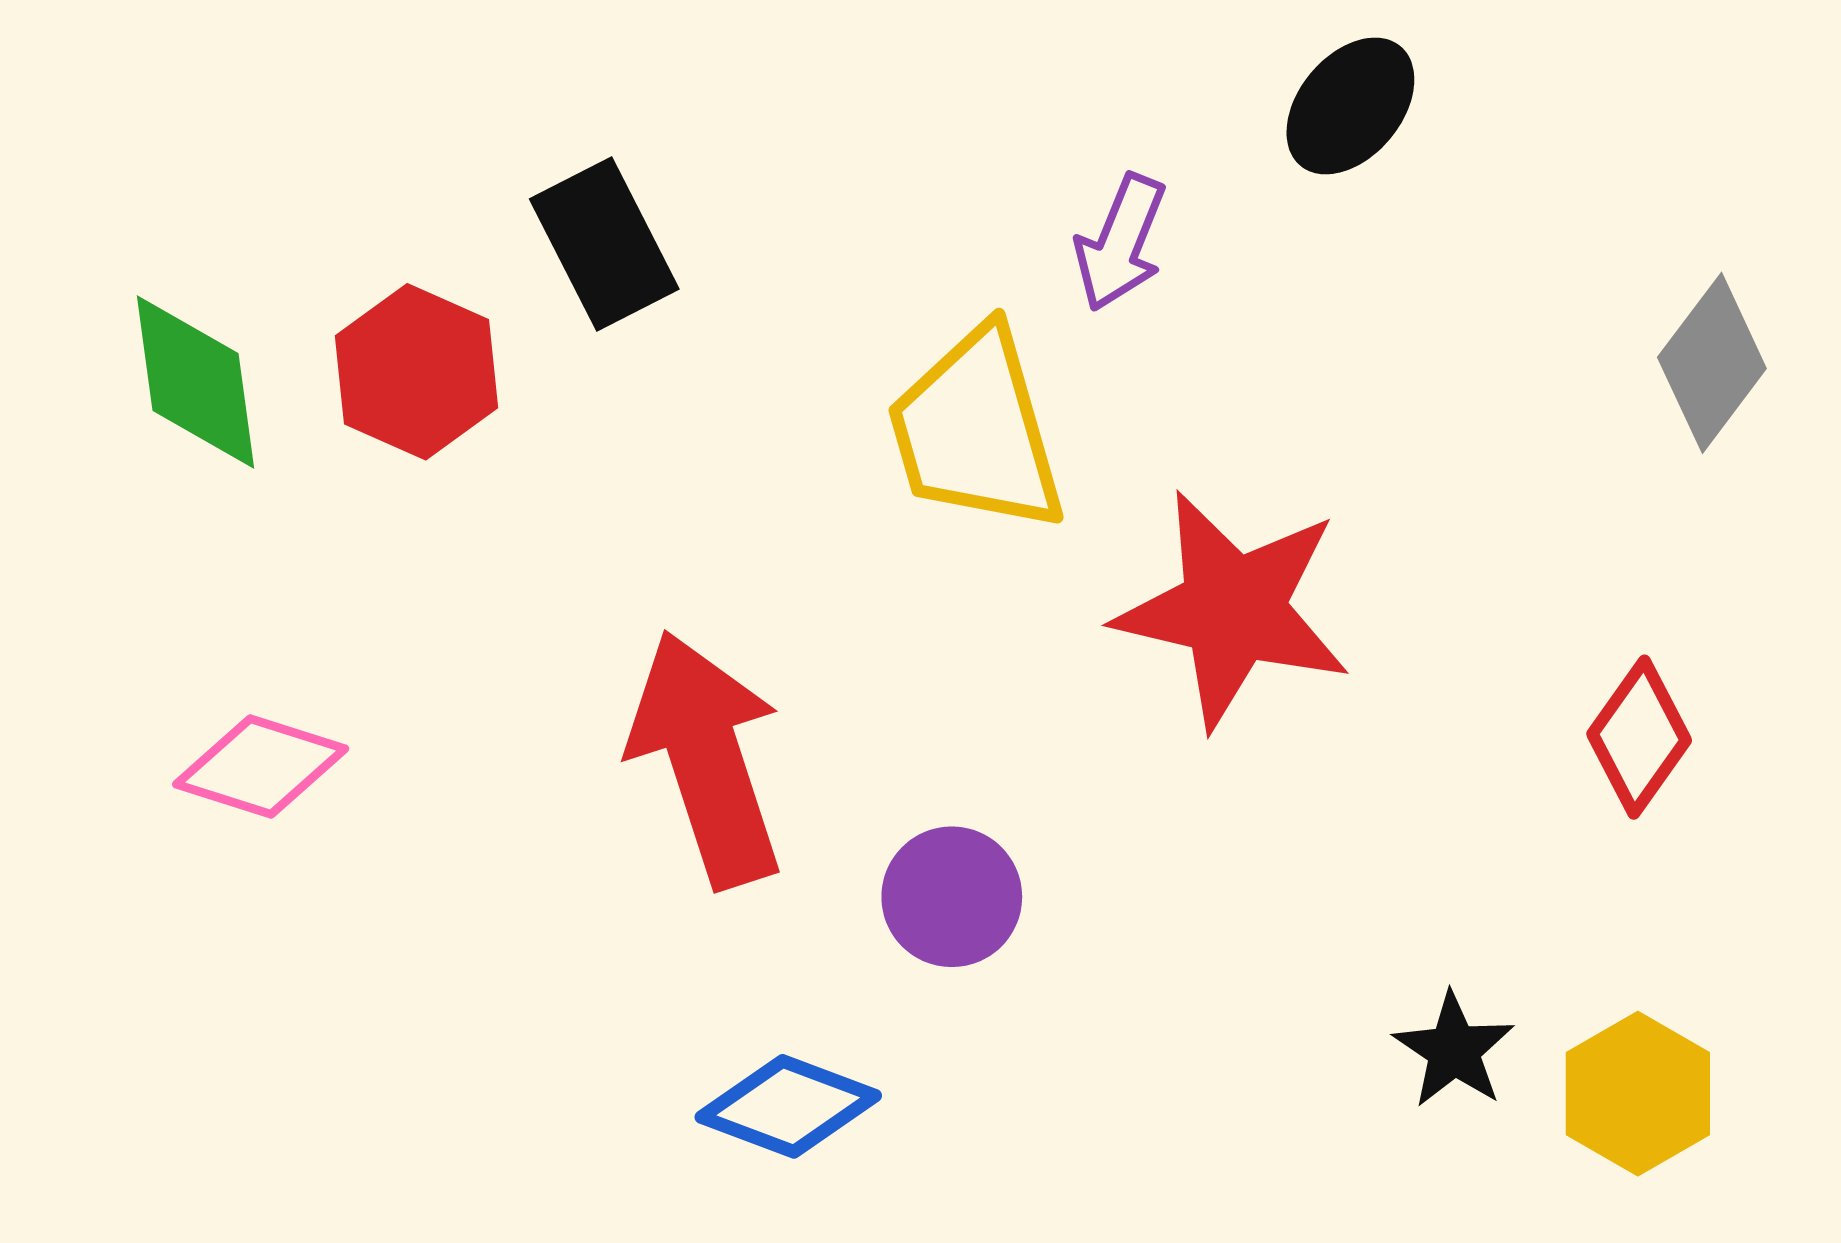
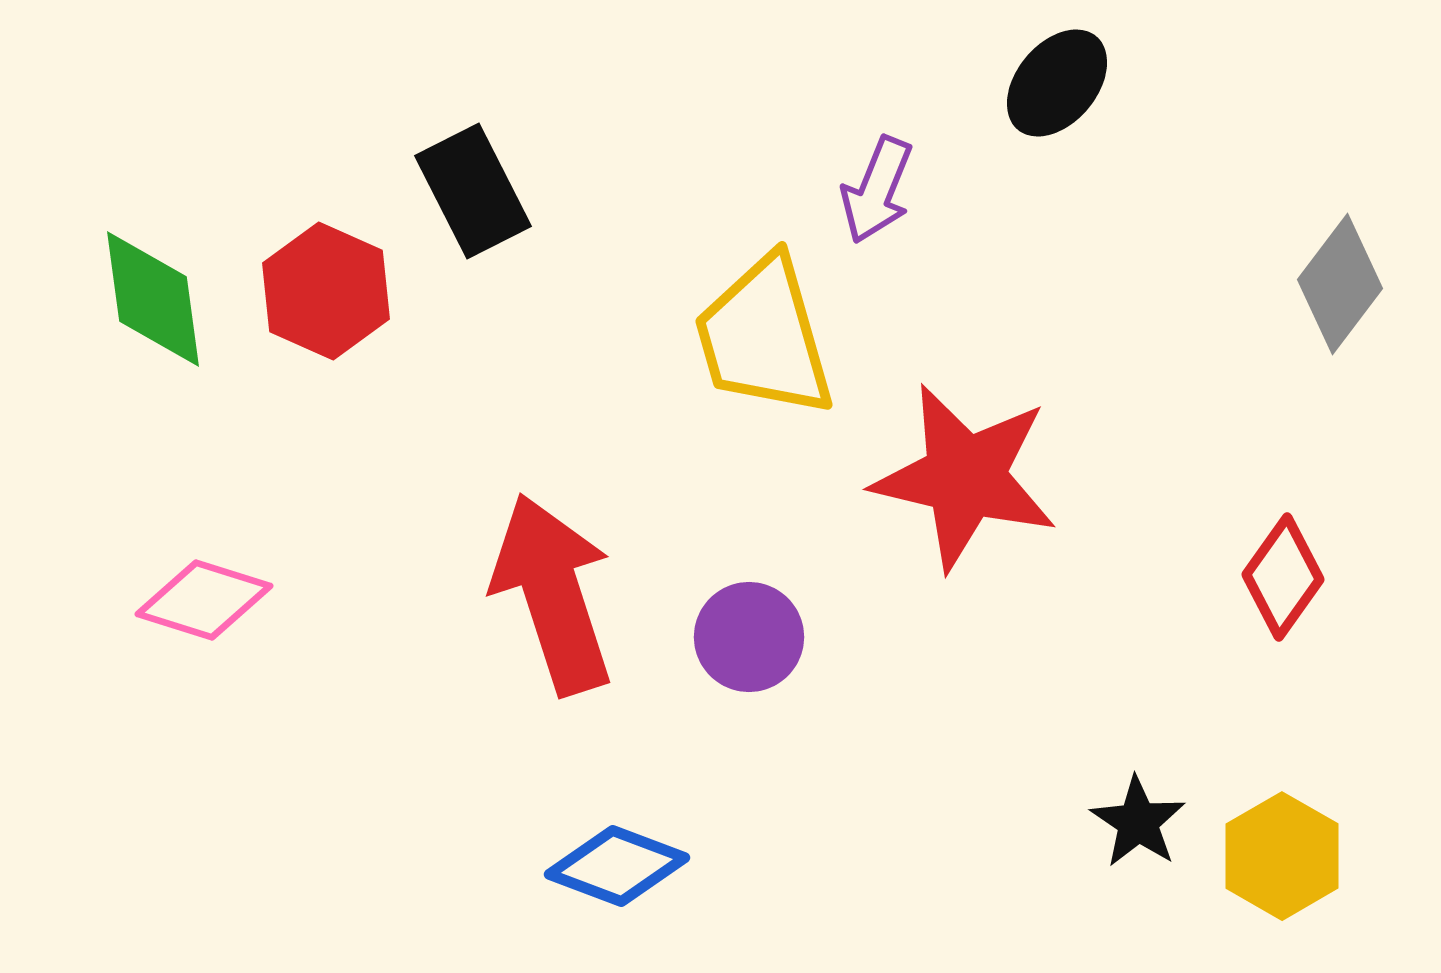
purple circle: (952, 897) -> (749, 637), moved

